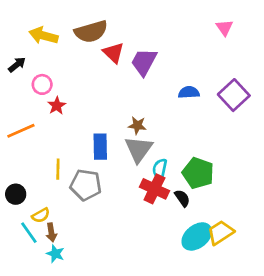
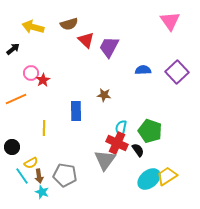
pink triangle: (225, 28) -> (170, 21), size x1.5
brown semicircle: (91, 32) -> (69, 24), size x0.7
pink circle: (42, 84) -> (31, 73), moved
gray triangle: (139, 149) -> (105, 160), moved
gray pentagon: (86, 185) -> (65, 175), moved

